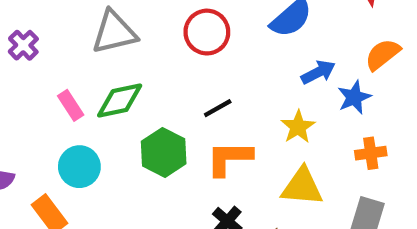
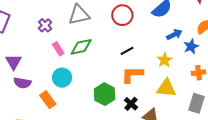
purple cross: (23, 45) -> (45, 25), moved
green hexagon: (164, 152) -> (105, 94), moved

